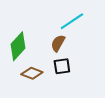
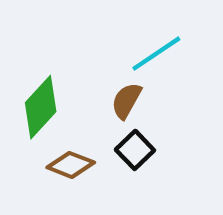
black square: (62, 66) -> (135, 150), turned -36

